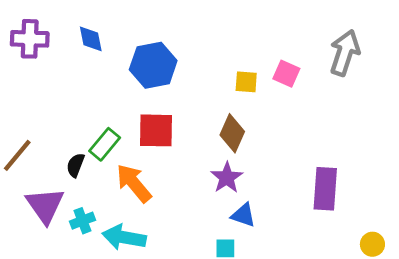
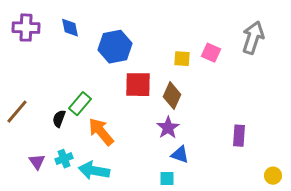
red square: (156, 130) -> (138, 85), moved
purple rectangle: (325, 189) -> (239, 136), size x0.7
purple triangle: (45, 205) -> (37, 162), moved, size x0.6

